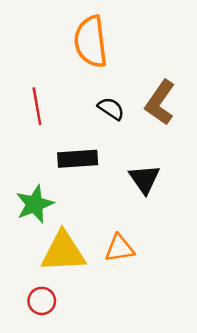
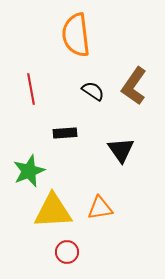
black rectangle: (78, 159) -> (65, 133), size x0.7
red circle: (42, 301) -> (67, 252), moved

